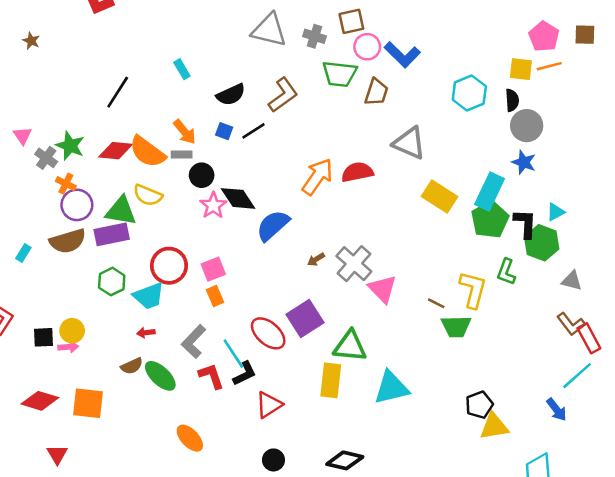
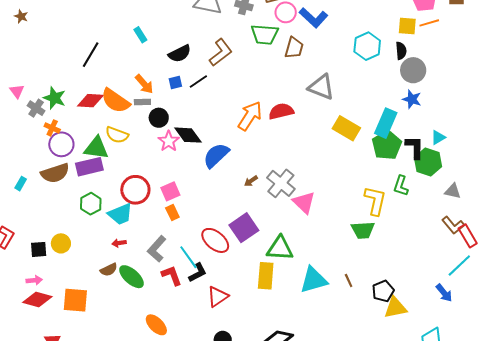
blue square: (224, 131) -> (175, 82), turned -32
brown line: (436, 303) -> (349, 281), moved, turned 40
pink arrow: (68, 347) -> (34, 280), moved

